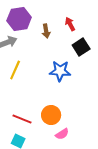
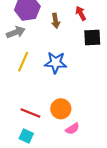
black square: (81, 47) -> (92, 38), turned 30
blue star: (60, 71) -> (56, 63), moved

